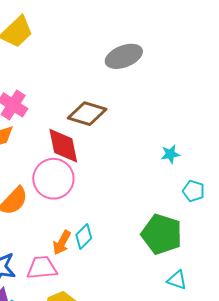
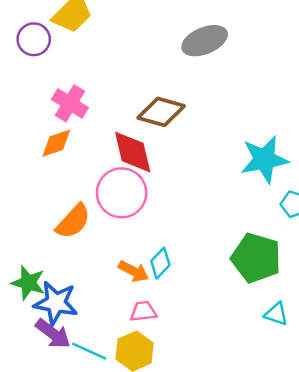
cyan star: (170, 154) -> (264, 159), size x2.0
orange arrow: (62, 243) -> (134, 271), turned -90
pink trapezoid: (42, 268) -> (143, 311), moved, size x0.7

